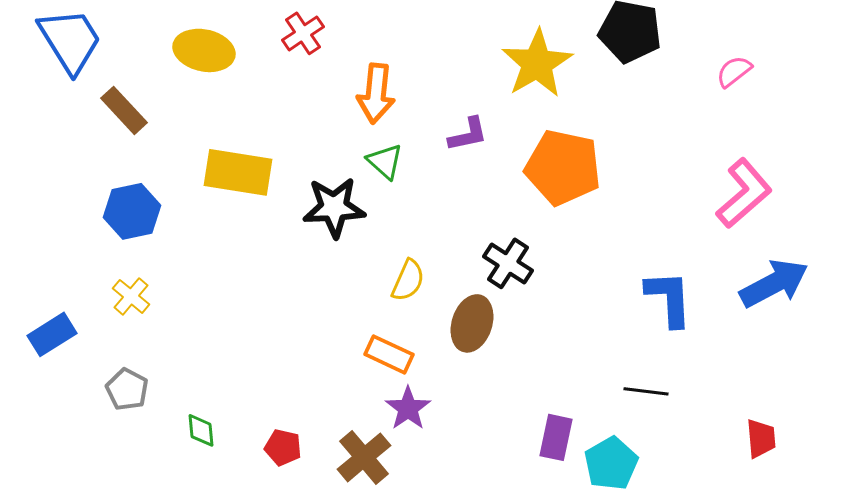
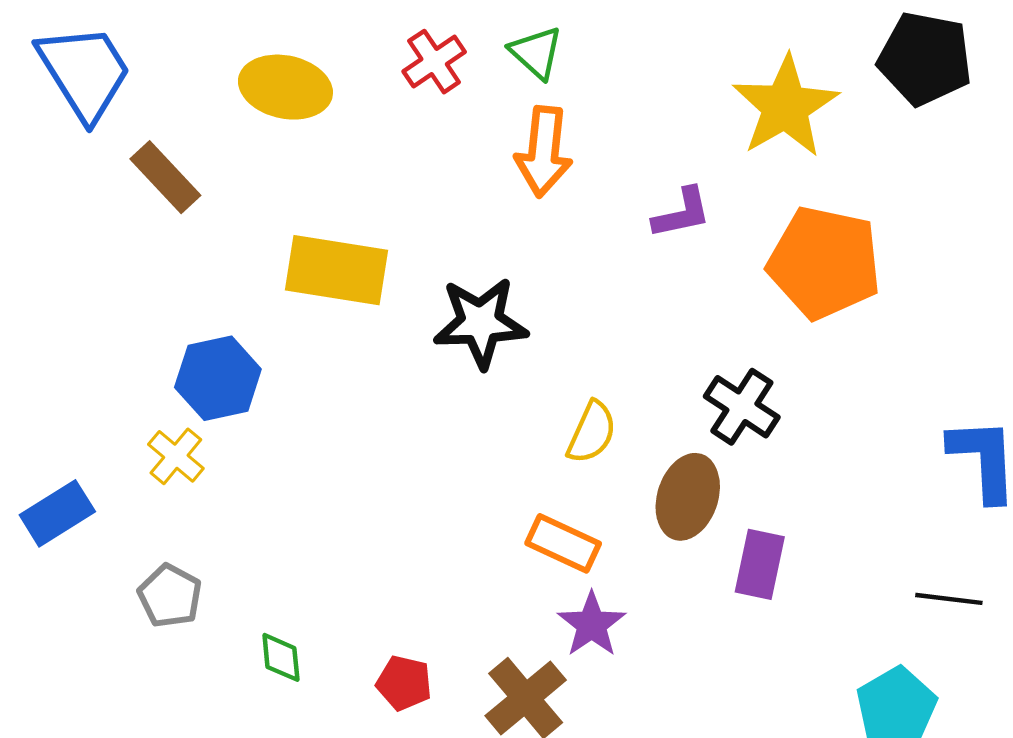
green triangle: (385, 161) -> (536, 53), moved
blue hexagon: (132, 211) -> (218, 378), moved
purple rectangle: (556, 437) -> (760, 564), moved

